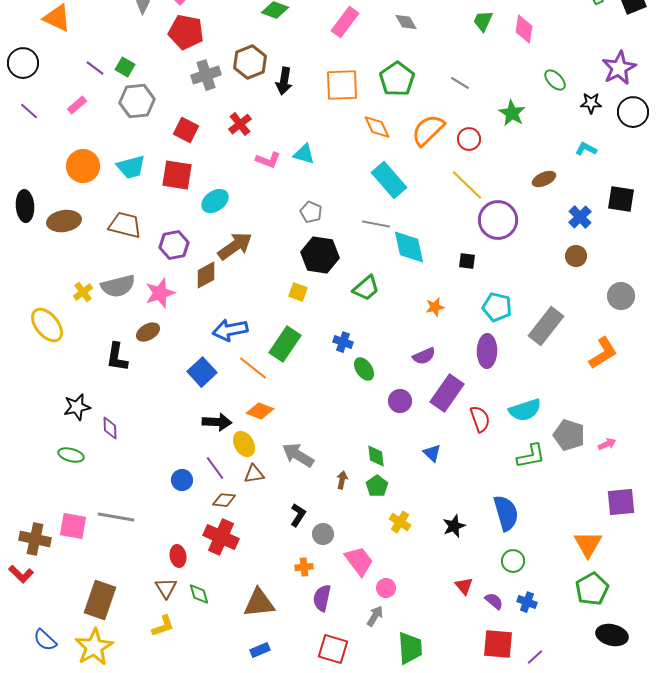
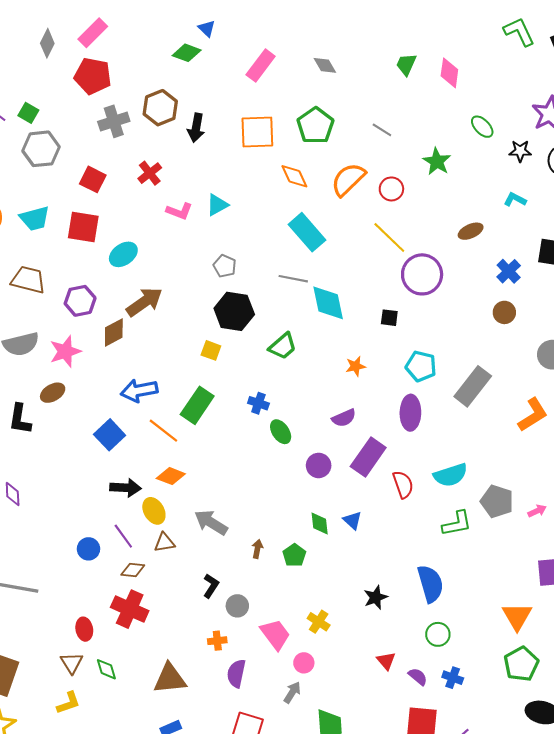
cyan triangle: (304, 154) -> (217, 205), turned -45
green diamond: (376, 456) -> (320, 524), moved
yellow cross: (400, 522) -> (319, 622), moved

